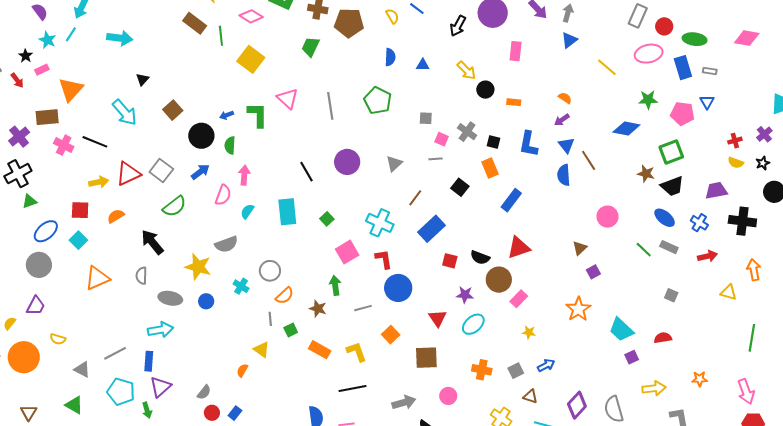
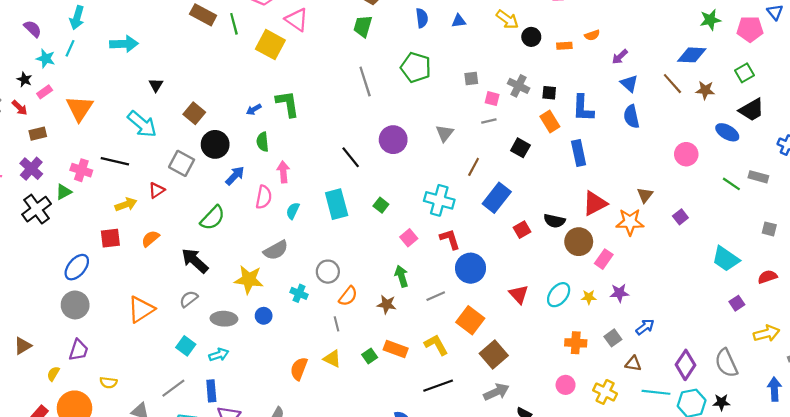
green trapezoid: (311, 47) -> (363, 26), moved
orange semicircle: (565, 98) -> (592, 35), moved, turned 136
pink triangle: (288, 99) -> (297, 20), moved
brown rectangle: (47, 117) -> (38, 134), moved, size x0.7
black circle: (201, 136) -> (215, 144), moved
blue L-shape: (528, 144) -> (583, 108), moved
green square: (671, 152) -> (745, 73), size x0.7
brown line: (589, 160) -> (672, 84), moved
gray square: (161, 171) -> (182, 163), moved
red triangle: (128, 174) -> (157, 190), size x0.6
brown star: (646, 174) -> (705, 90), moved
blue rectangle: (511, 200) -> (579, 153), turned -40
green triangle: (29, 201) -> (64, 192), moved
blue ellipse: (665, 218) -> (727, 132), moved
cyan square: (78, 240) -> (186, 346), moved
brown triangle: (580, 248) -> (645, 195), moved
pink square: (347, 252) -> (409, 238), size x0.7
red square: (450, 261) -> (522, 230), turned -35
gray semicircle: (141, 276) -> (189, 299), turned 60
purple star: (465, 295) -> (619, 293), moved
orange star: (578, 309) -> (630, 222), moved, turned -30
cyan trapezoid: (621, 329) -> (726, 259), moved
cyan arrow: (160, 330) -> (219, 355), size x0.7
green square: (291, 330) -> (370, 356), moved
yellow star: (529, 332) -> (589, 297), moved
orange square: (391, 335) -> (470, 320), size x1.4
brown square: (426, 358) -> (494, 354), moved, turned -30
orange semicircle: (242, 370) -> (299, 369), moved, size x1.5
pink circle: (448, 396) -> (566, 385), moved

